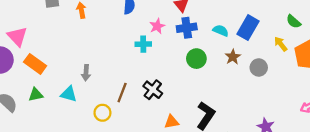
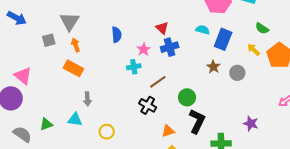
cyan semicircle: (221, 31) -> (203, 30), moved
green circle: (196, 59) -> (187, 97), moved
orange rectangle: (35, 64) -> (73, 68), moved
brown line: (122, 93) -> (158, 82), moved, turned 42

